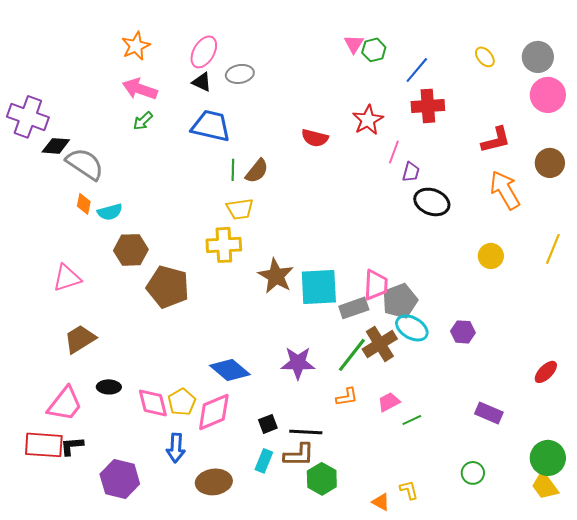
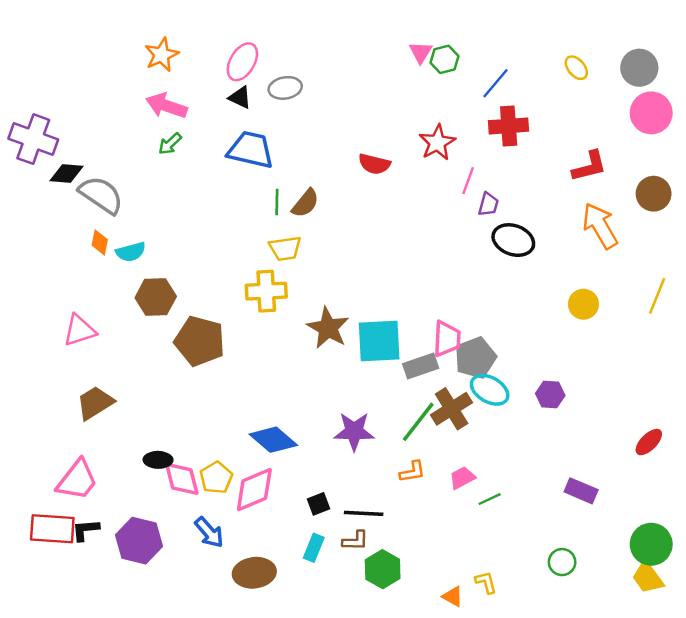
black ellipse: (109, 387) -> (158, 460), moved
blue arrow: (176, 448) -> (209, 532), turned -44
brown L-shape: (299, 455) -> (355, 541), size x0.7
purple hexagon: (120, 479) -> (139, 541), moved

